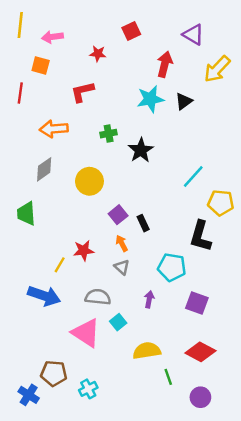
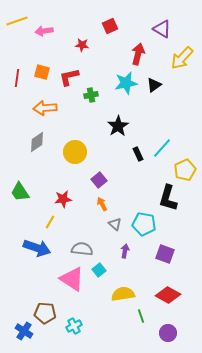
yellow line: (20, 25) -> (17, 21), turned 65
orange square: (41, 66) -> (42, 72), moved
green cross: (109, 134) -> (91, 95), moved
yellow pentagon: (221, 203) -> (185, 170), turned -30
green trapezoid: (26, 213) -> (20, 192), moved, turned -30
black rectangle: (143, 223) -> (138, 154), moved
red star: (84, 250) -> (63, 199), moved
gray triangle: (122, 267) -> (115, 224), moved

